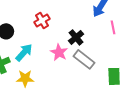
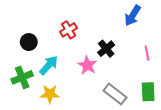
pink line: (113, 27) -> (147, 53), moved
gray rectangle: (84, 59) -> (115, 94), moved

